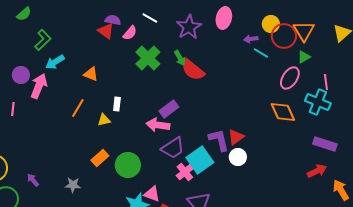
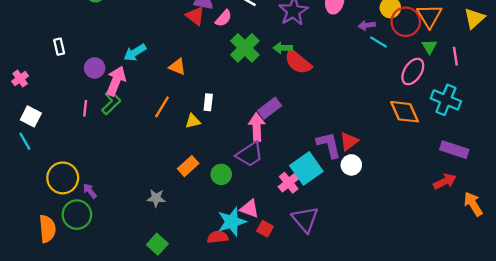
green L-shape: (43, 40) -> (111, 102), moved
green triangle: (304, 57) -> (429, 47), turned -32
green arrow: (180, 58) -> (283, 48), turned 119
pink line: (326, 82) -> (455, 56), moved
pink arrow: (158, 125) -> (257, 127), turned 80
purple trapezoid: (173, 148) -> (250, 154), moved
green circle: (128, 165) -> (221, 174), size x0.7
purple arrow: (33, 180) -> (90, 191), moved

